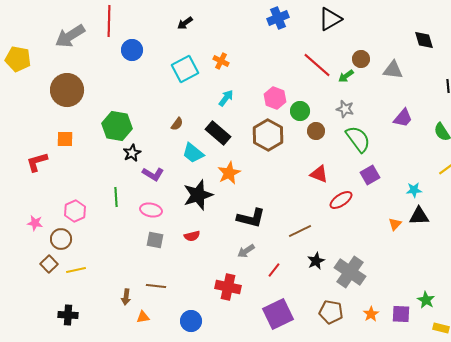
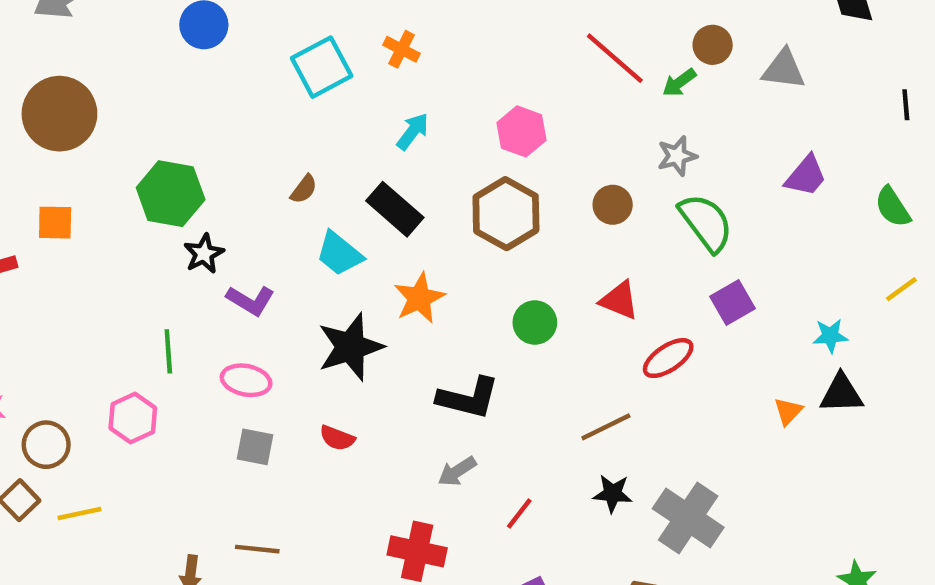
gray star: (345, 109) -> (677, 156), turned -30
green circle: (300, 111) -> (535, 322), moved
pink hexagon: (75, 211) -> (133, 418), moved
brown line: (300, 231) -> (606, 427), moved
red semicircle: (192, 236) -> (337, 438), turned 35
black star: (316, 261) -> (613, 494), turned 30

